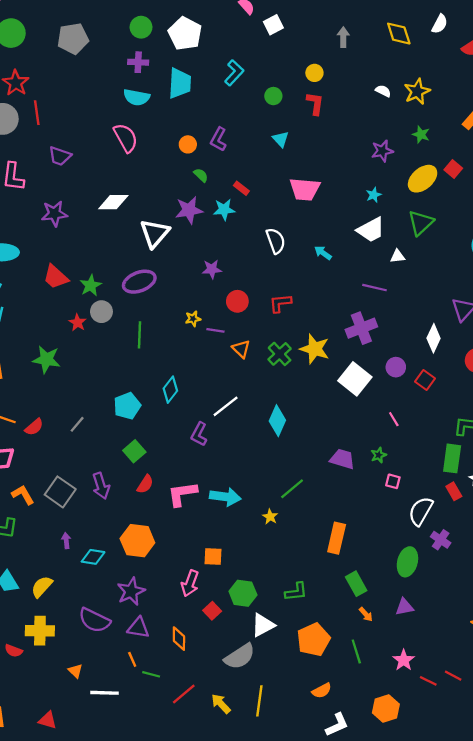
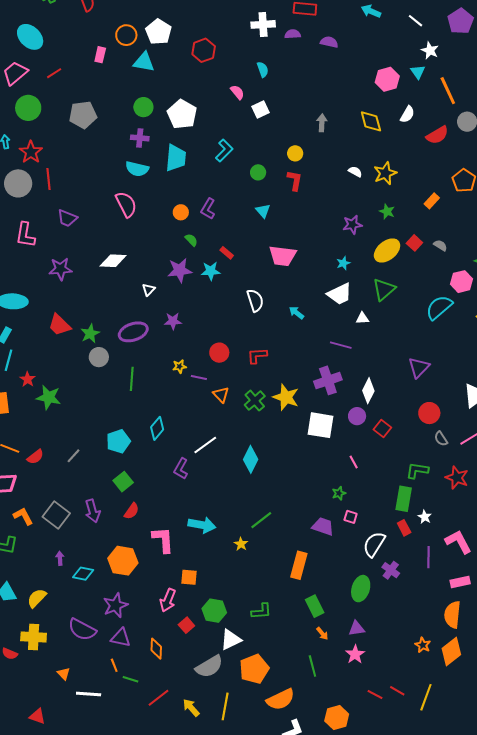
white triangle: (155, 233) -> (149, 290), size x0.5
purple star: (212, 269) -> (173, 321), moved
red star: (78, 323) -> (28, 379), moved
white diamond: (434, 338) -> (368, 391), moved
white square: (355, 379) -> (320, 425), turned -32
purple trapezoid: (342, 459) -> (323, 526), moved
pink L-shape: (182, 494) -> (163, 540), moved, turned 92
orange pentagon: (313, 640) -> (254, 669), moved
pink star: (404, 660) -> (355, 654), moved
orange semicircle: (322, 691) -> (281, 699), size x1.6

